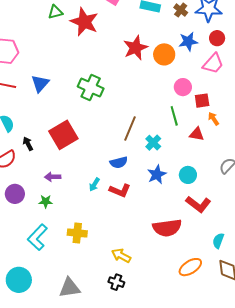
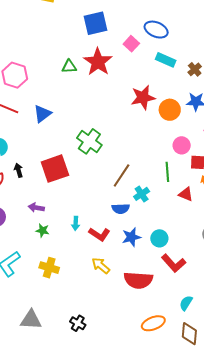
green triangle: (55, 12) -> (69, 66), moved
green cross: (91, 87) -> (89, 141), moved
blue semicircle: (119, 162) -> (121, 209), moved
blue star: (157, 174) -> (131, 237), moved
cyan circle: (188, 175) -> (159, 238), moved
cyan arrow: (94, 184) -> (76, 223), turned -40
green star: (46, 201) -> (43, 231), moved
yellow arrow: (121, 256) -> (101, 266), moved

